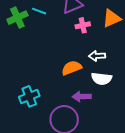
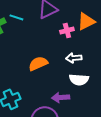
pink cross: (83, 25) -> (67, 30), moved
orange semicircle: (72, 68) -> (38, 64), moved

